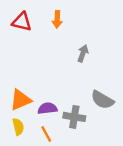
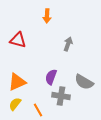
red triangle: (22, 22) -> (18, 40), moved
purple semicircle: (47, 108) -> (51, 77), moved, turned -63
yellow semicircle: (18, 127) -> (15, 104), turned -128

